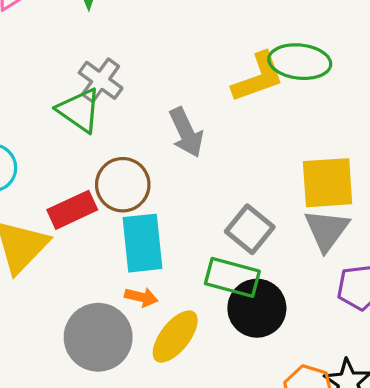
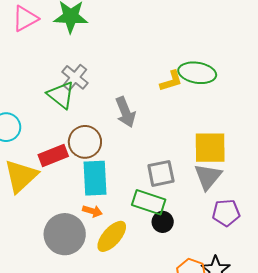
yellow L-shape: (258, 77) -> (171, 81), size x0.7
gray square: (250, 229) -> (161, 173), turned 36
black circle: (257, 308) -> (163, 222), size x0.6

